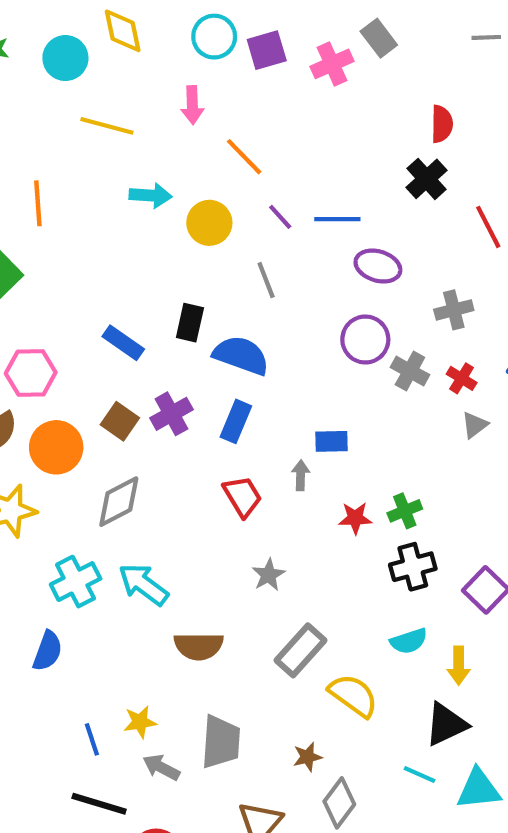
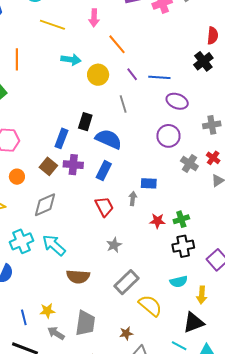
blue rectangle: (123, 343) -> (61, 138), moved, turned 72
gray cross: (410, 371) -> (189, 164), moved
purple cross: (172, 414) -> (73, 165), turned 30
orange circle: (56, 447) -> (17, 177), size x0.6

